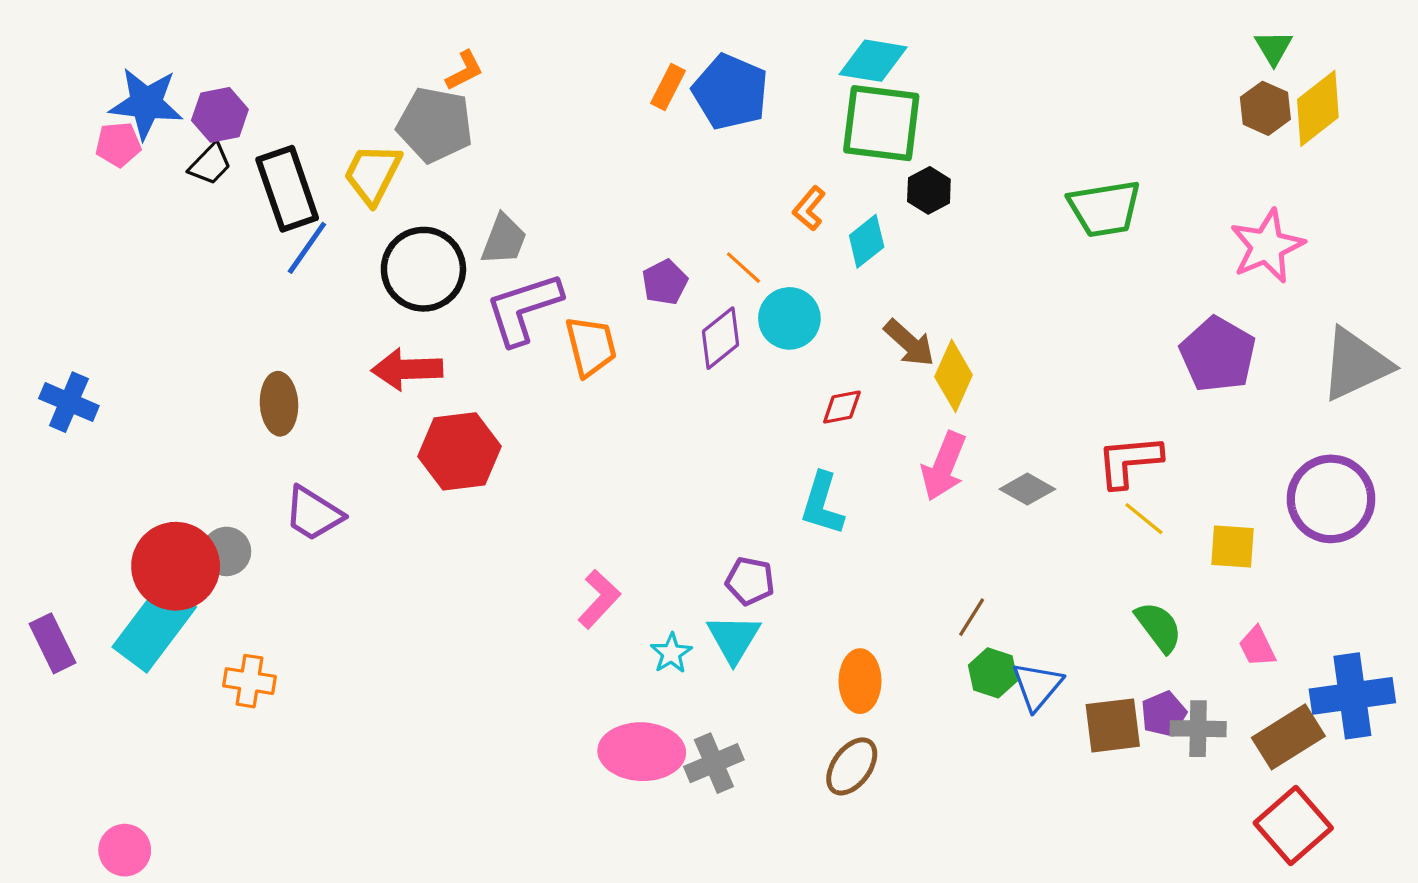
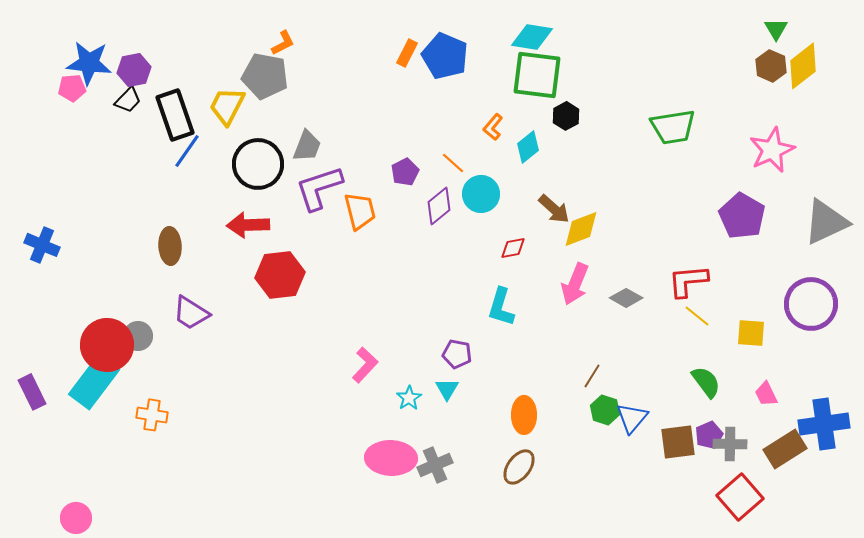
yellow diamond: (954, 376) -> (581, 229), turned 45
cyan triangle: (734, 638) -> (447, 389), size x0.7
red square: (1293, 826) -> (740, 497), moved

